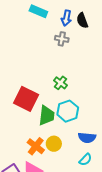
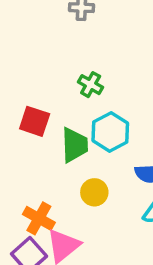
red square: (26, 99) -> (35, 121), size x0.7
orange cross: (36, 146) -> (39, 218), moved

